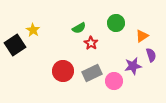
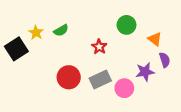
green semicircle: (79, 28) -> (61, 30), moved
orange triangle: (142, 36) -> (155, 39), turned -48

